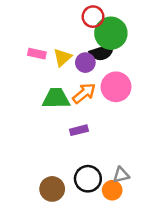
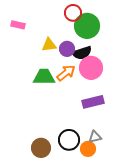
black semicircle: (102, 52) -> (82, 53), moved
pink rectangle: (37, 54) -> (18, 25), moved
yellow triangle: (62, 57) -> (49, 45), turned 35
purple rectangle: (79, 130) -> (93, 102), moved, size x1.5

